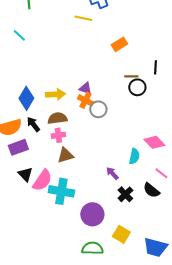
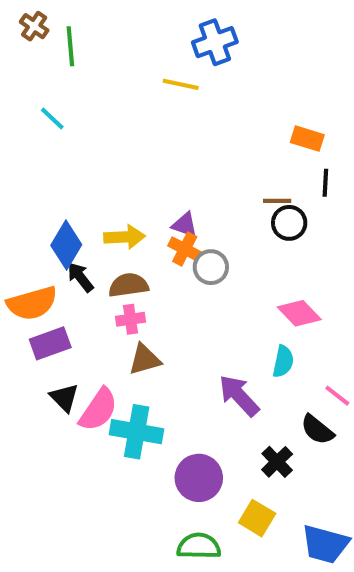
orange rectangle: (119, 44) -> (307, 139), moved, turned 49
black arrow: (33, 124) -> (80, 277), moved
pink diamond: (154, 142) -> (299, 313), moved
purple arrow: (112, 173) -> (239, 396), size x1.6
black cross: (125, 194) -> (277, 462), moved

